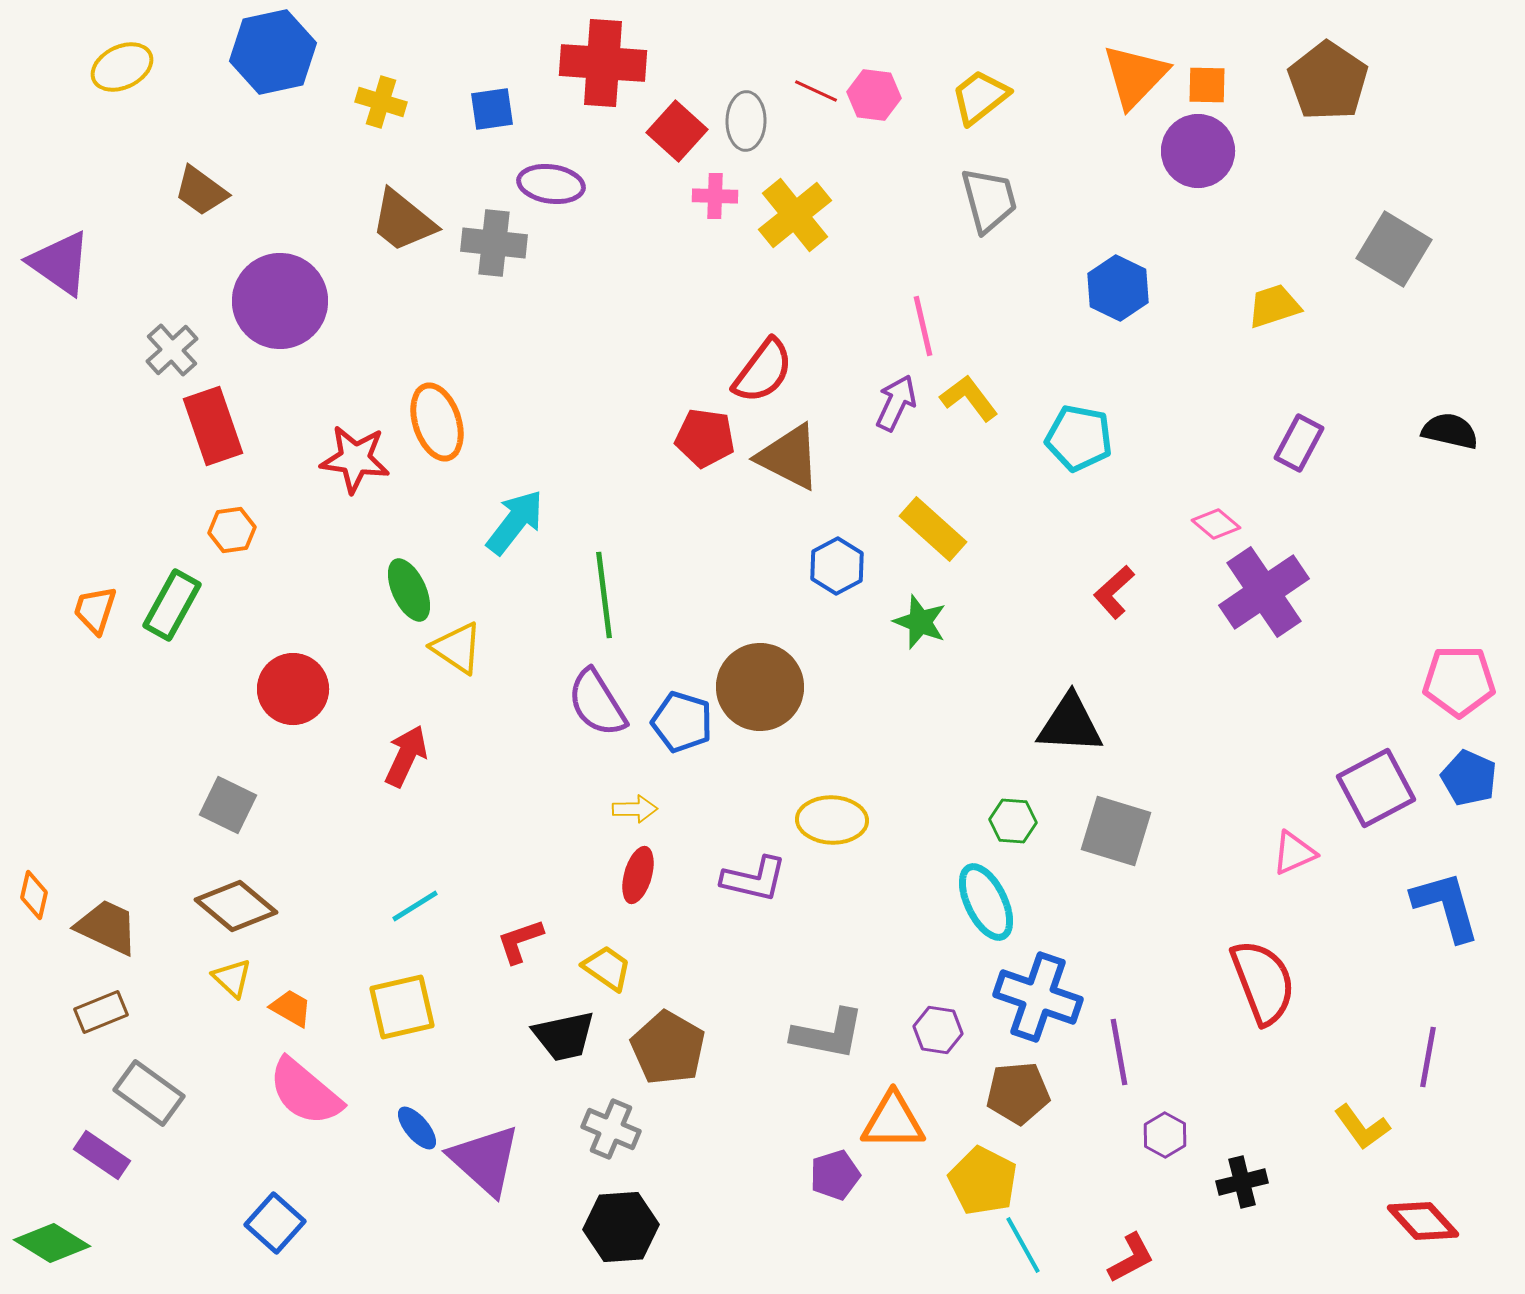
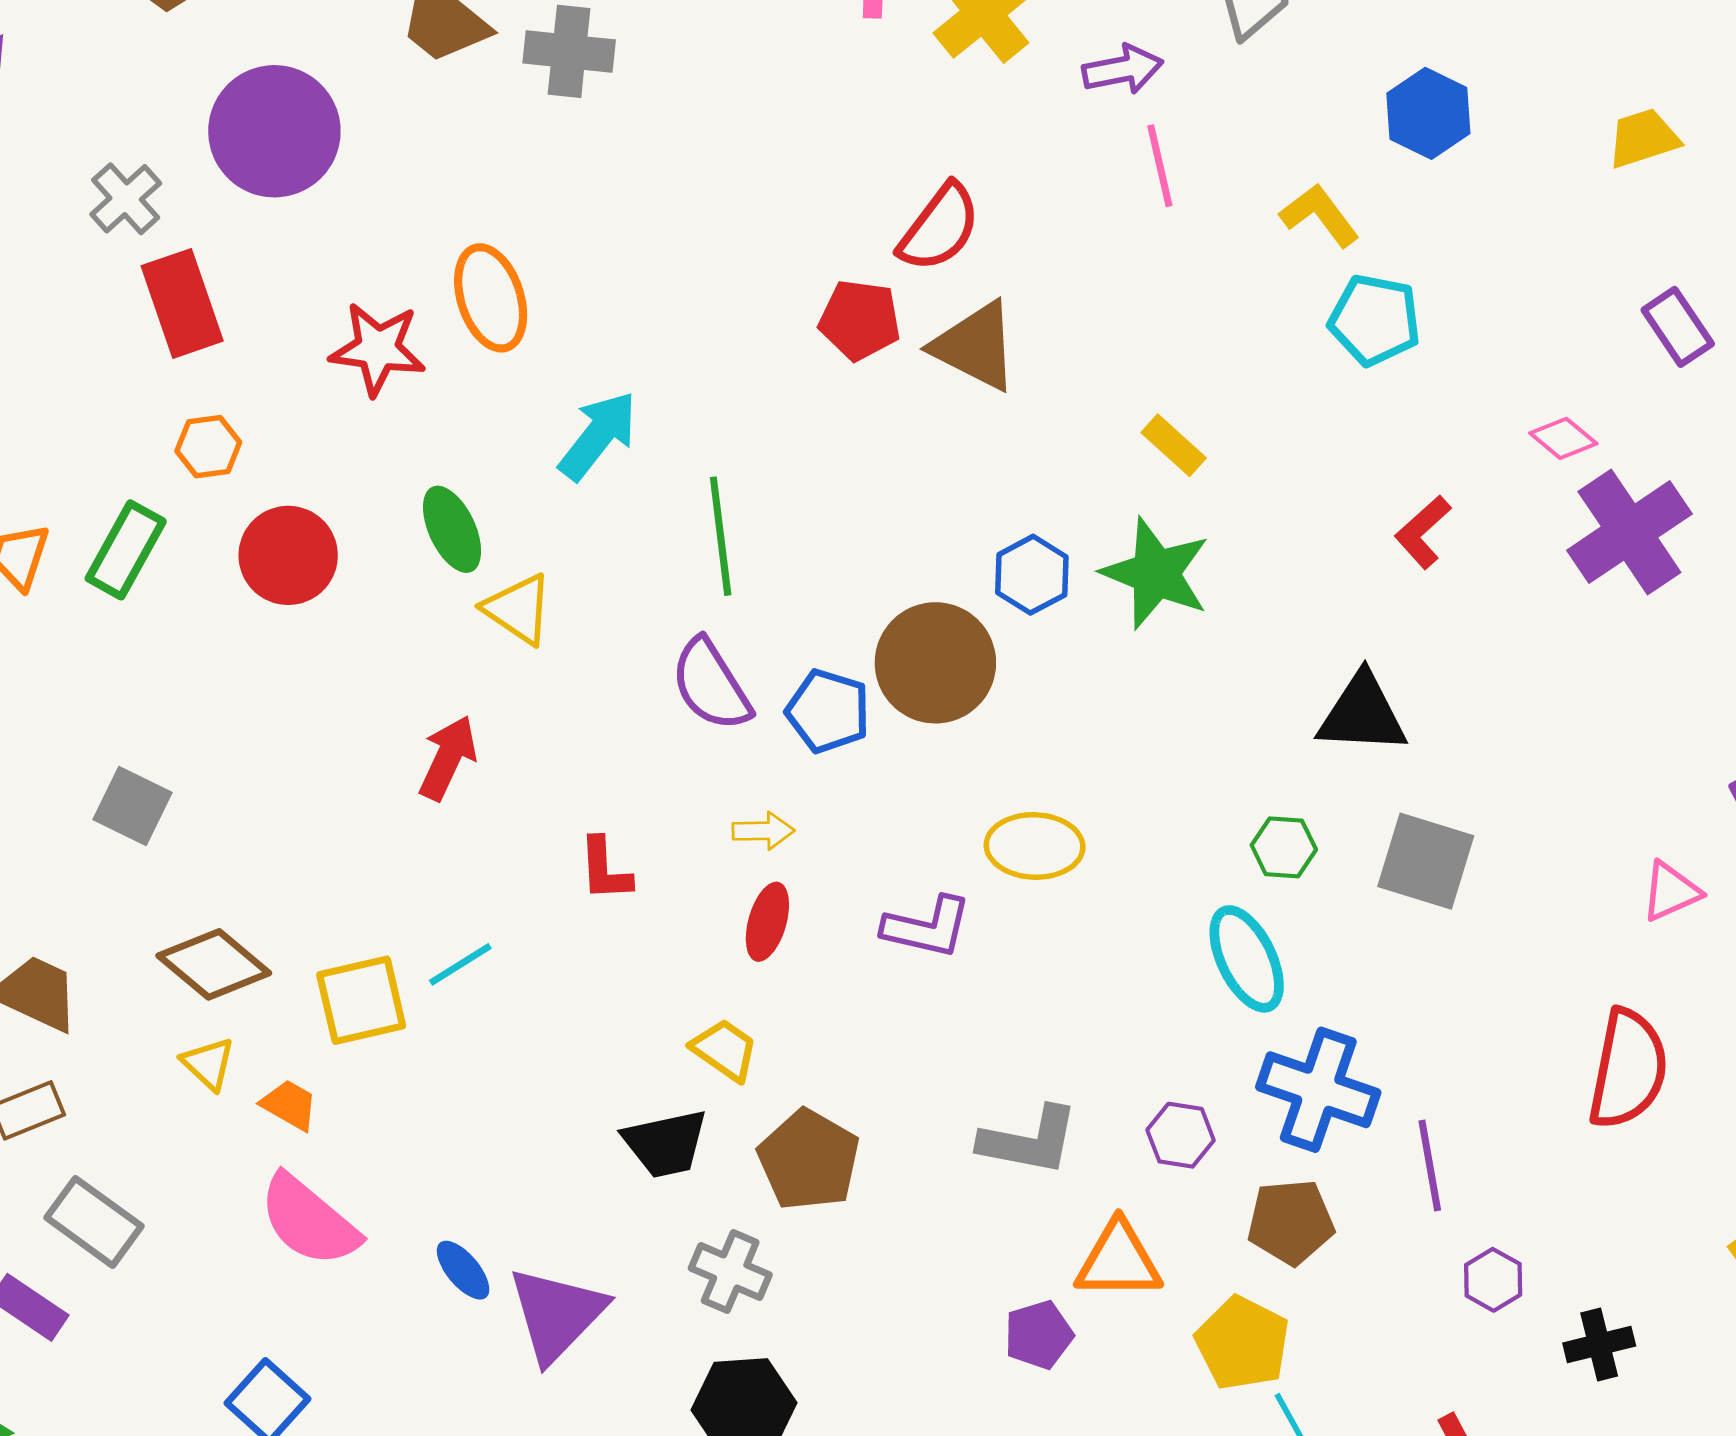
yellow L-shape: (969, 398) -> (1320, 215), moved
purple arrow: (896, 403) -> (1123, 69), moved, turned 54
purple rectangle: (1299, 443) -> (1678, 327), turned -62
yellow rectangle: (933, 529) -> (1174, 445), size x0.7
blue hexagon: (837, 566) -> (1032, 575), moved
green star: (920, 622) -> (1156, 573), size x1.5
red circle: (293, 689) -> (288, 555), moved
gray square: (228, 805) -> (133, 806), moved
red L-shape: (520, 941) -> (605, 869), moved, turned -74
red semicircle: (1263, 982) -> (1628, 1069), turned 32
yellow square: (402, 1007) -> (361, 1000), moved
purple triangle: (485, 1160) -> (557, 1314), turned 32

